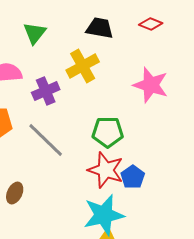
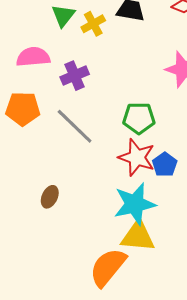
yellow cross: (83, 66) -> (93, 24), moved, size x0.7
brown ellipse: (15, 193) -> (50, 197), moved

